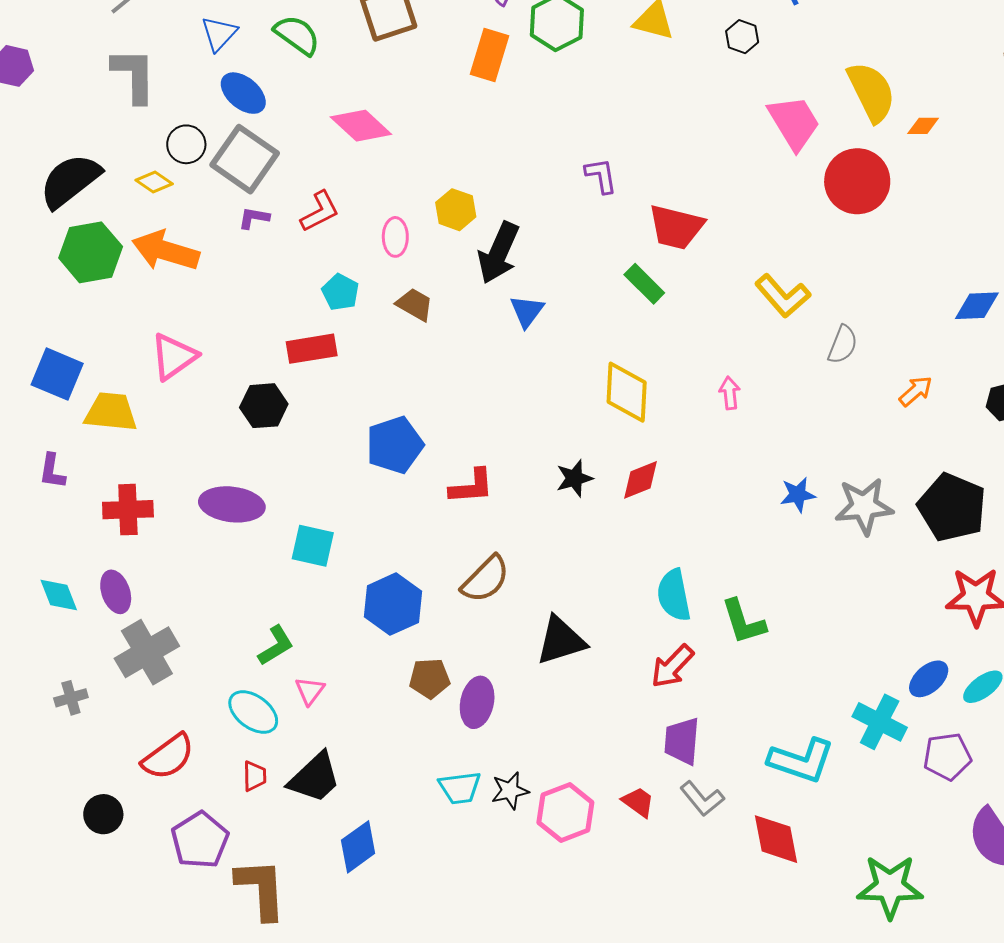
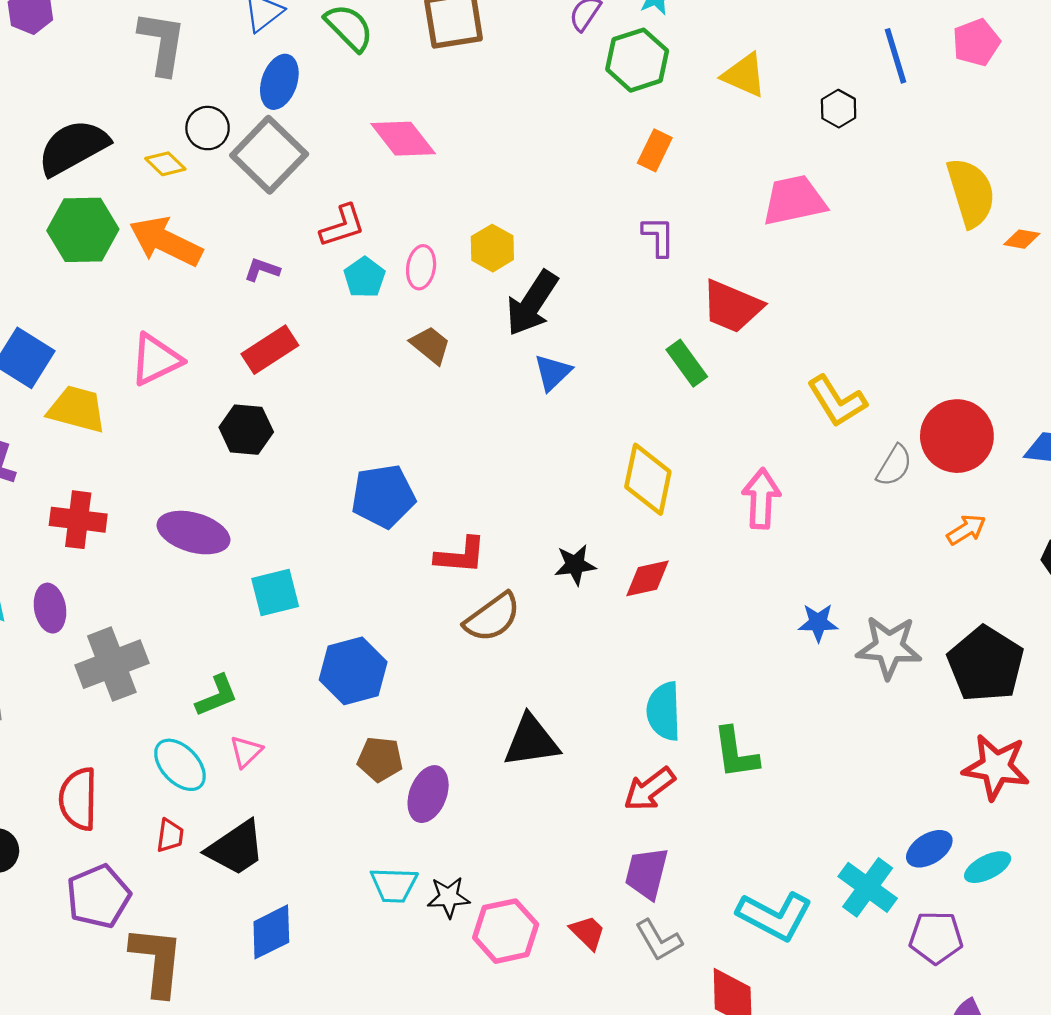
orange rectangle: (490, 55) -> (655, 150), moved, size x0.7
blue ellipse: (243, 93) -> (279, 82), turned 60
pink trapezoid: (794, 123) -> (794, 200), moved, turned -80
red circle: (857, 181) -> (957, 436), moved
purple L-shape: (254, 218) -> (262, 270), moved
cyan pentagon: (340, 292) -> (364, 277), moved
red rectangle: (312, 349) -> (270, 350), moved, turned -33
pink arrow: (730, 393) -> (761, 499), size x1.6
cyan square: (313, 546) -> (275, 592), turned -36
brown semicircle: (485, 579) -> (492, 617), moved
gray cross: (147, 652) -> (112, 664), moved
red semicircle: (168, 757) -> (78, 799), turned 118

